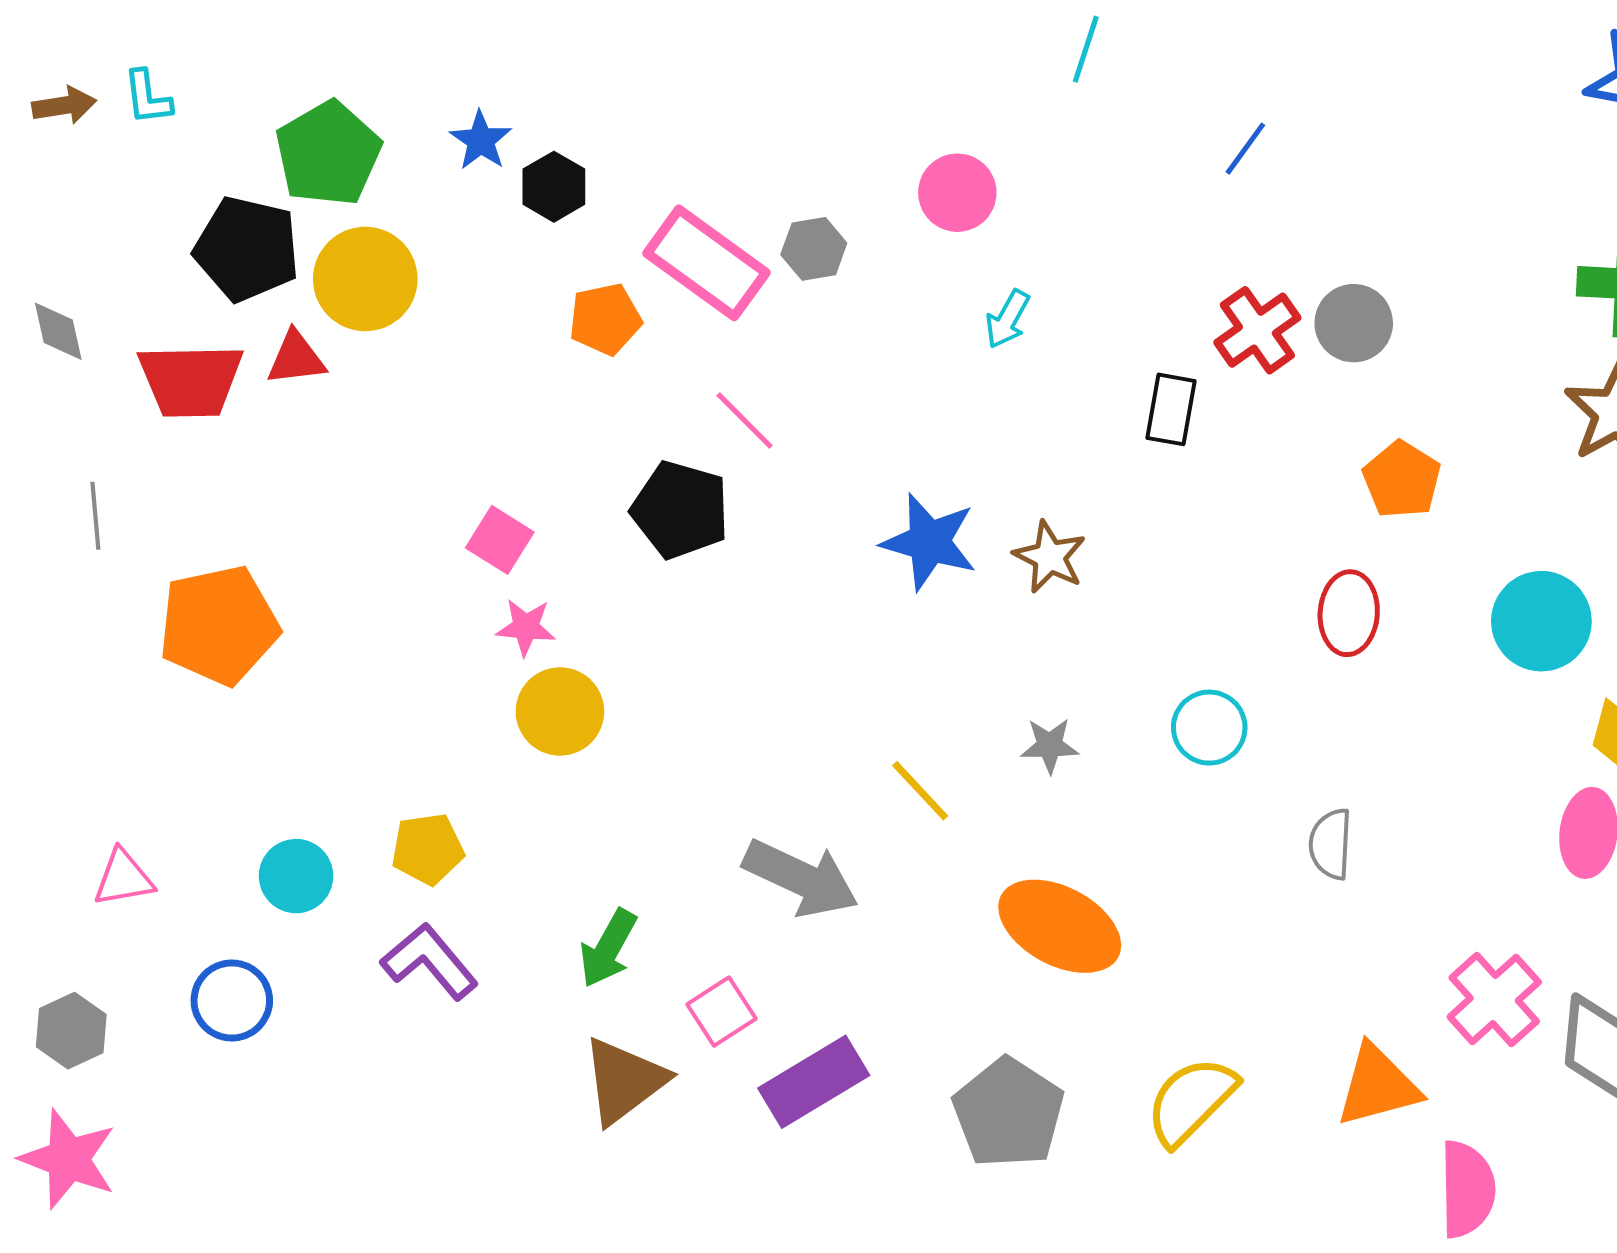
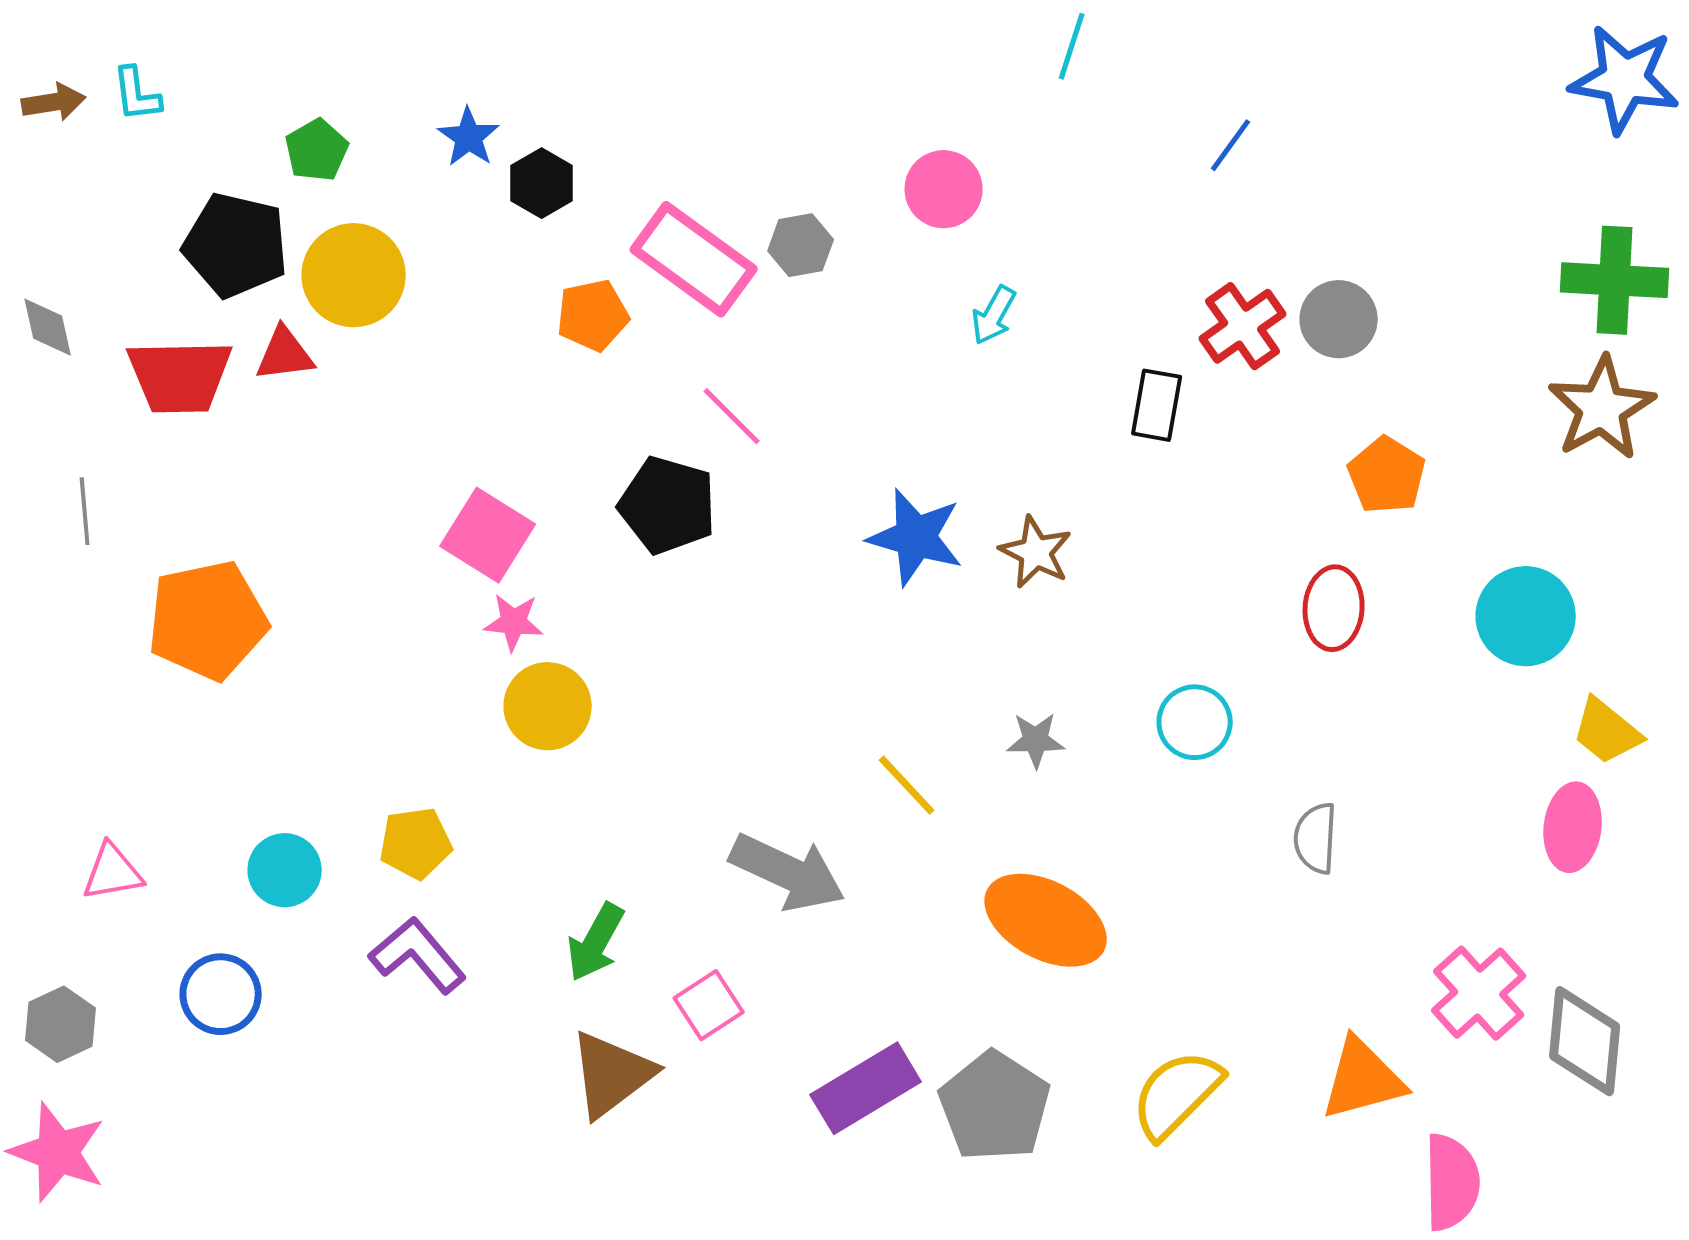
green pentagon: (328, 154) -> (317, 150), size x0.6
pink square: (500, 540) -> (488, 535), size x1.4
purple rectangle: (814, 1082) -> (866, 1088), moved

